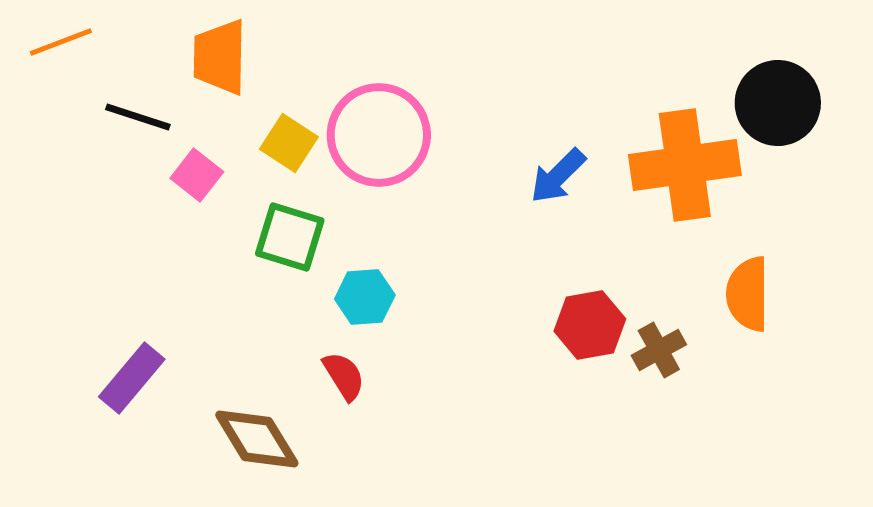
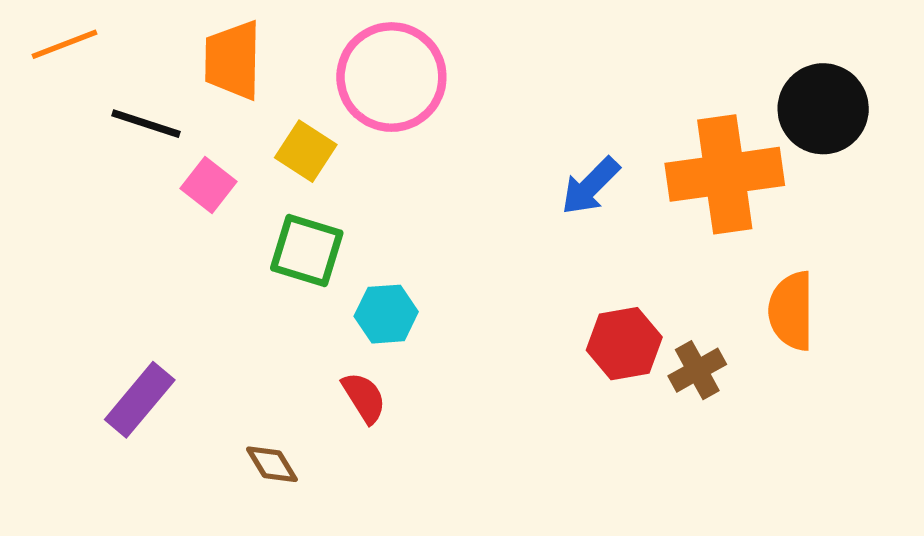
pink circle: (379, 135) -> (391, 77), moved
brown diamond: (257, 439) -> (272, 464), size x0.6

